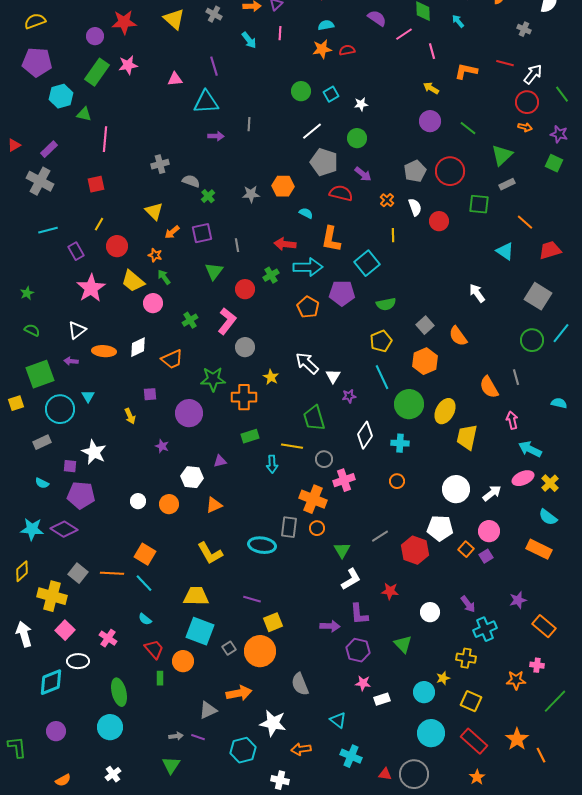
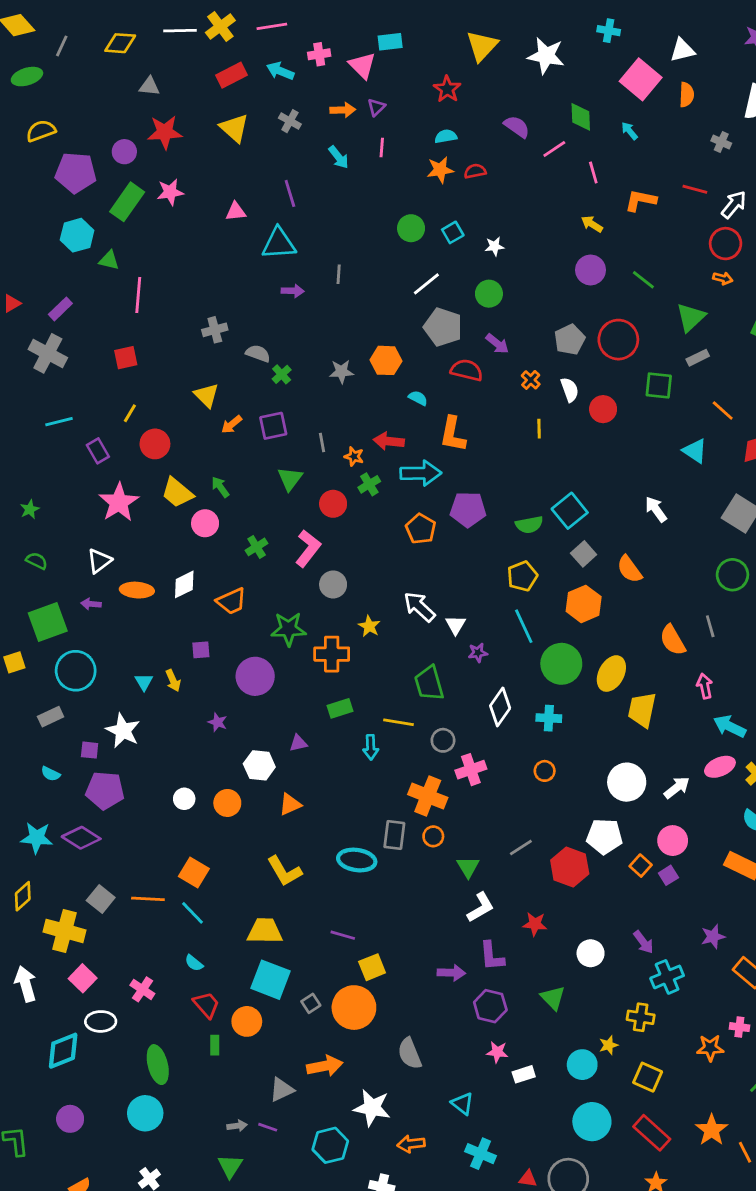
purple pentagon: (37, 62) -> (76, 173), moved
orange star: (155, 255) -> (354, 456), moved
cyan square: (367, 263) -> (570, 511), moved
cyan triangle: (88, 396) -> (144, 682), moved

